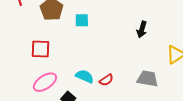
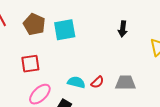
cyan square: (82, 20) -> (65, 30), size x1.6
gray trapezoid: (148, 79) -> (125, 83), moved

